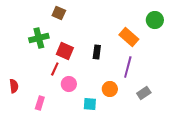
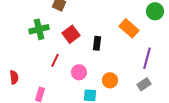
red square: (65, 51) -> (71, 34), moved, turned 30
purple line: (128, 67) -> (147, 58), moved
pink circle: (69, 84) -> (79, 72), moved

